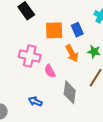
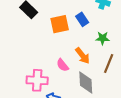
orange arrow: (72, 53) -> (83, 56), moved
pink cross: (30, 56) -> (37, 80), moved

